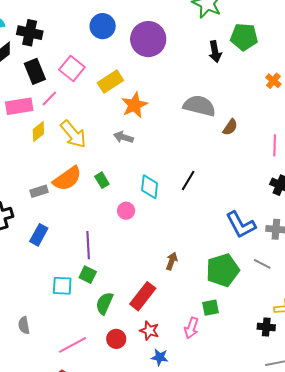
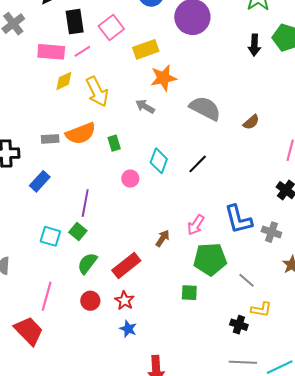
gray semicircle: (199, 106) -> (205, 108), moved
gray line: (262, 264) -> (247, 280), moved
pink arrow: (191, 328) -> (196, 225), moved
pink line: (73, 345) -> (47, 296), turned -60

